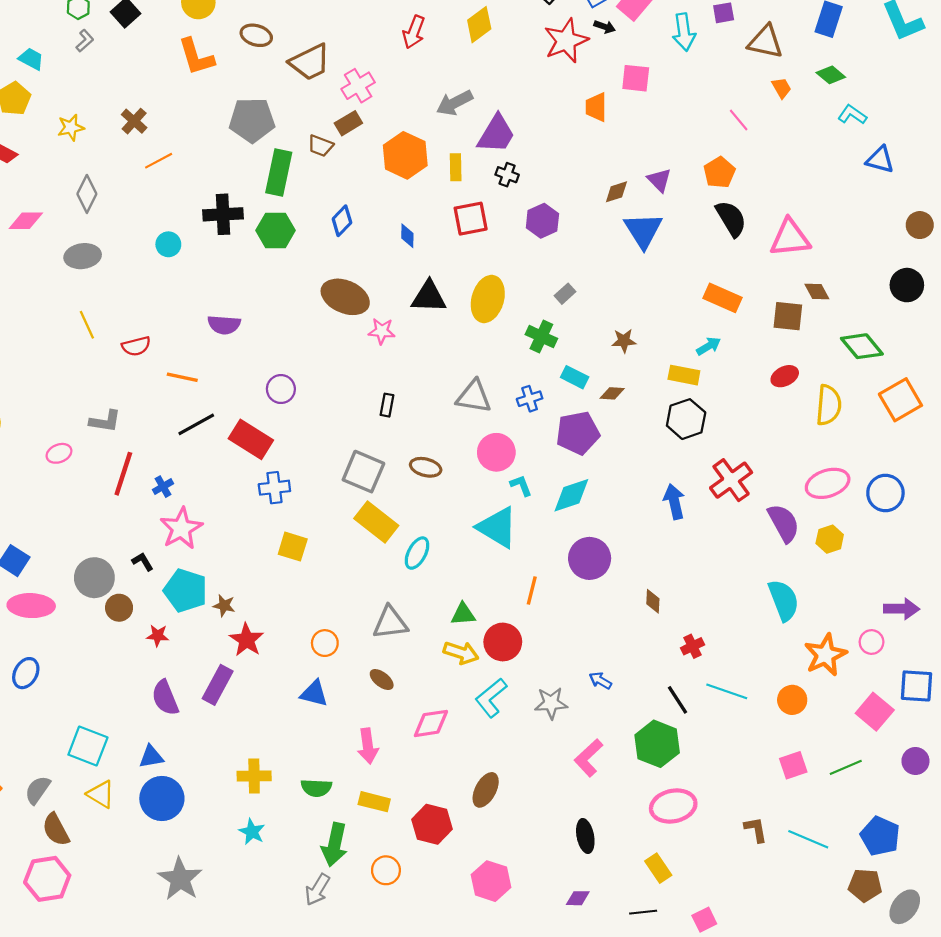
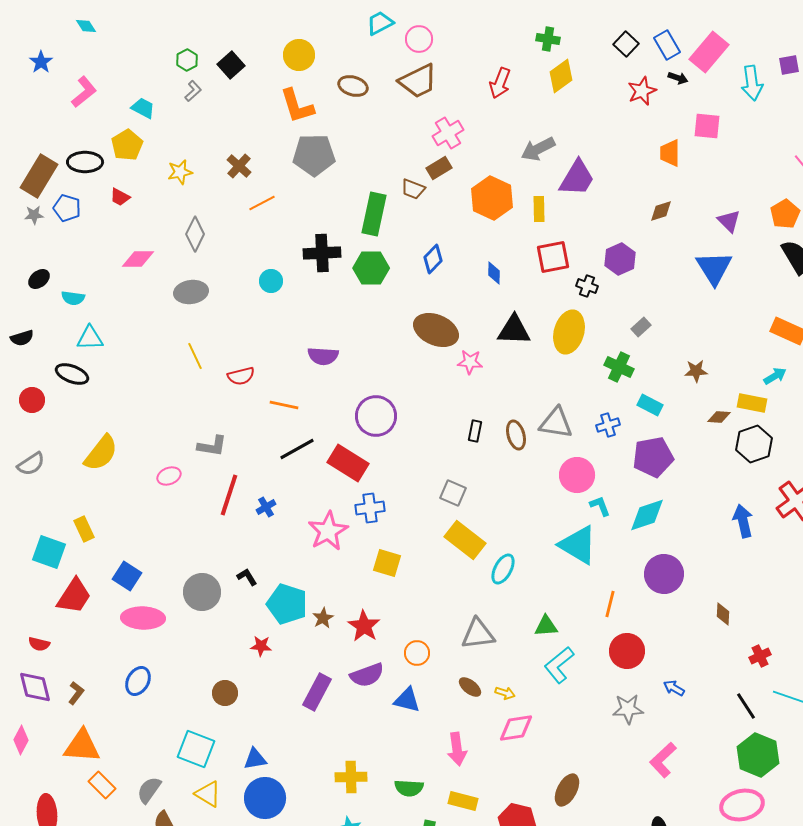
red star: (566, 41) -> (642, 91), size x0.7
brown trapezoid: (310, 62) -> (418, 81), moved
gray pentagon: (252, 120) -> (314, 155), moved
black cross: (507, 175) -> (587, 286), moved
brown diamond: (616, 192) -> (661, 211), moved
purple circle: (281, 389) -> (376, 416), size x1.5
brown diamond: (612, 393) -> (719, 417), moved
brown ellipse: (426, 467) -> (516, 435), moved, turned 60
gray square: (363, 472) -> (453, 493), size x0.7
pink star: (181, 528) -> (328, 531), moved
brown star: (224, 606) -> (323, 618), turned 30
brown circle: (119, 608) -> (225, 693), moved
red star: (247, 640) -> (364, 626), moved
red circle: (503, 642) -> (627, 651), moved
yellow arrow: (461, 653) -> (505, 693), moved, size x0.6
purple semicircle: (165, 698) -> (367, 675), moved, turned -88
cyan L-shape: (491, 698) -> (559, 665), moved
green hexagon: (657, 744) -> (758, 755), moved

